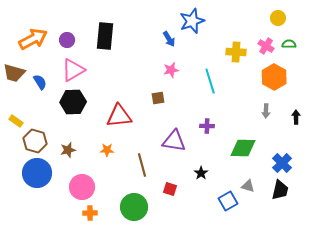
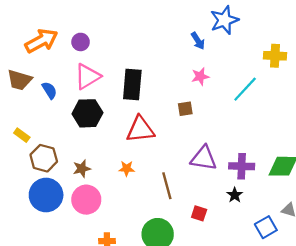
black rectangle: (105, 36) -> (132, 85), moved
cyan line: (210, 81) -> (245, 89), turned 60
purple cross: (207, 126) -> (242, 166), moved, size x1.5
pink circle: (82, 187) -> (86, 200), moved

